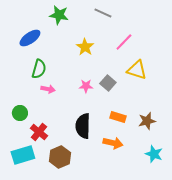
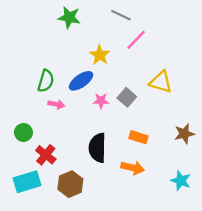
blue ellipse: (30, 38) -> (81, 81), moved
pink line: (124, 42) -> (136, 40), moved
brown star: (147, 121) -> (184, 134), moved

